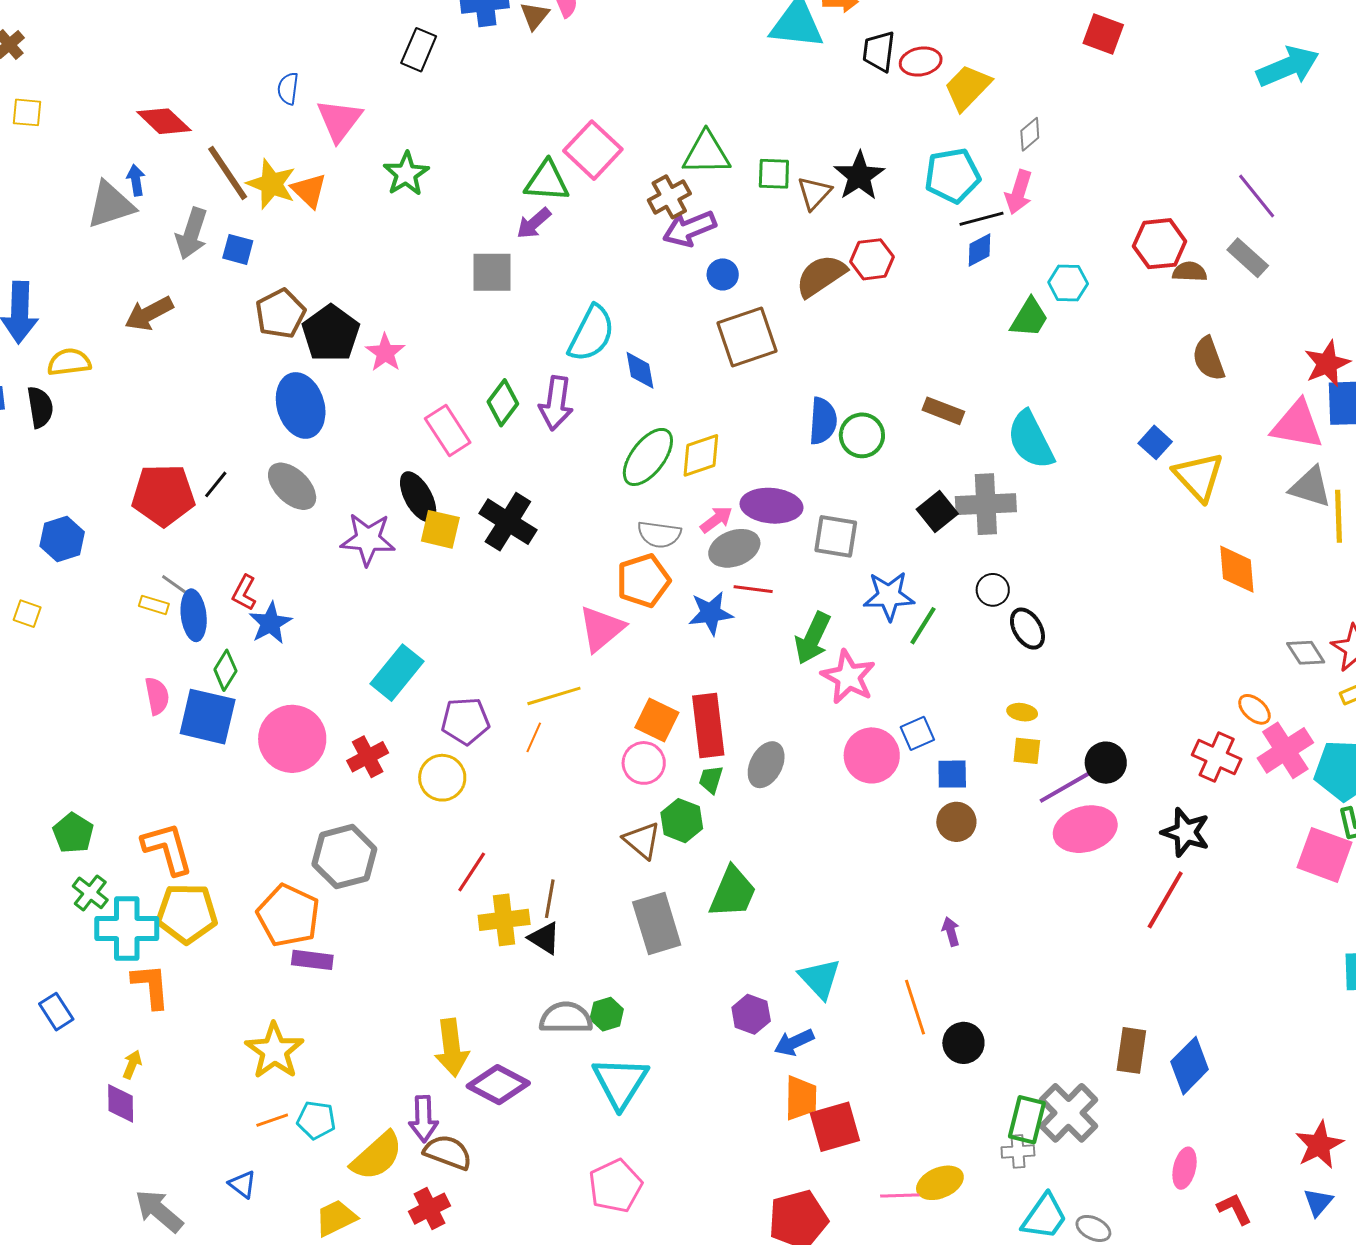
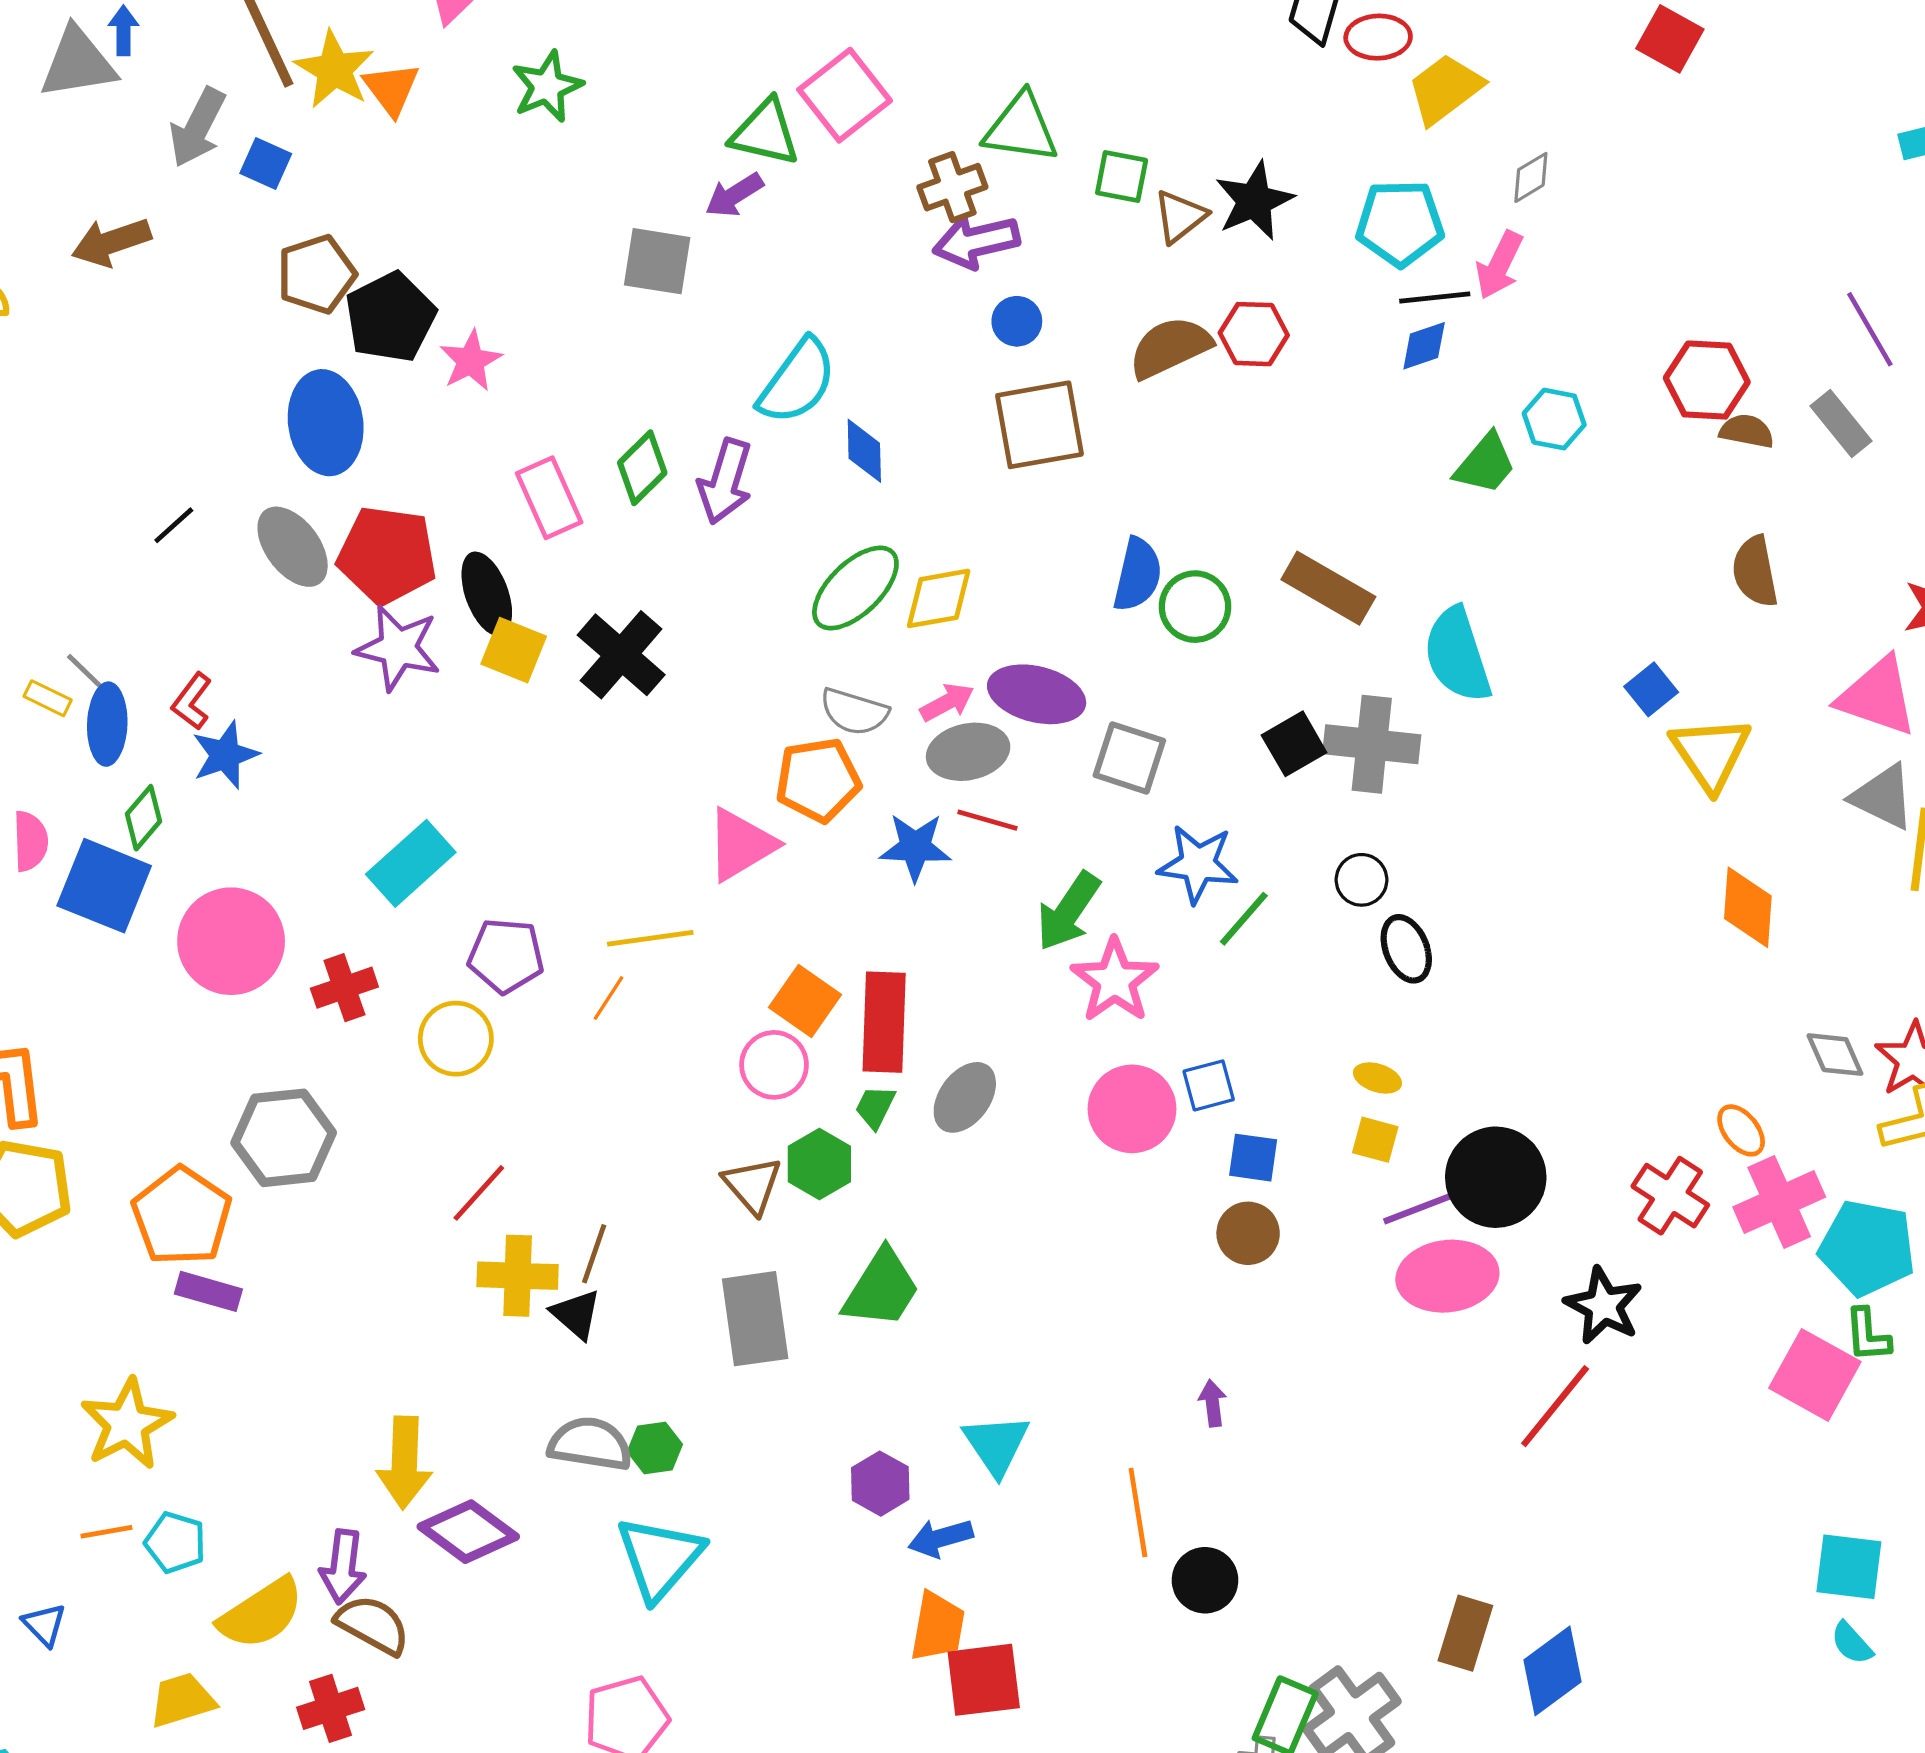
brown rectangle: (943, 411) -> (1328, 588), size x1.4
red pentagon: (163, 495) -> (387, 555), moved
black circle: (1106, 763) -> (1496, 1177), size x1.5

